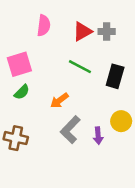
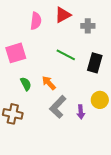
red triangle: (82, 31) -> (63, 15), moved
green semicircle: (22, 92) -> (26, 84), moved, turned -72
orange arrow: (59, 101) -> (49, 83), turned 84

